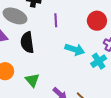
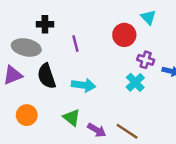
cyan arrow: (75, 49) -> (84, 85), moved
green triangle: (32, 80) -> (72, 118), moved

